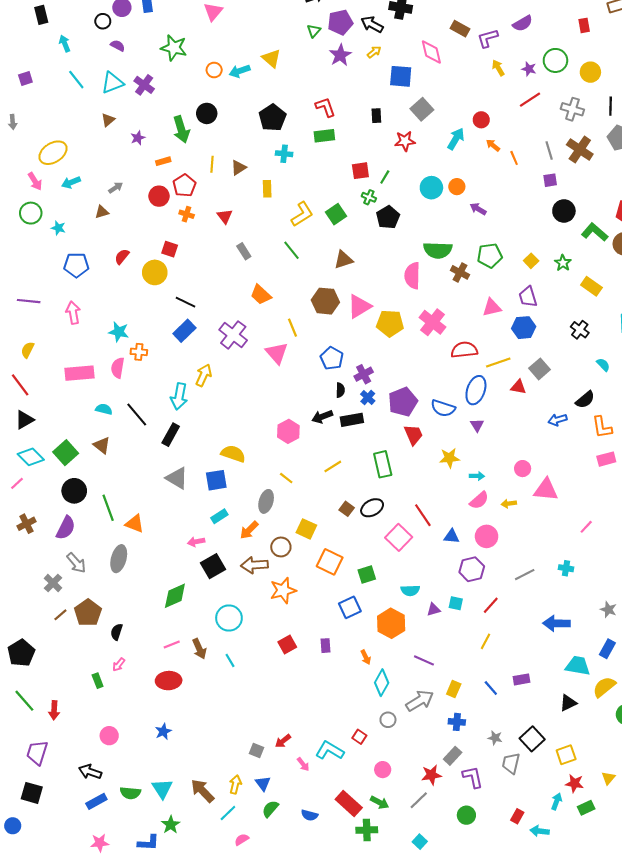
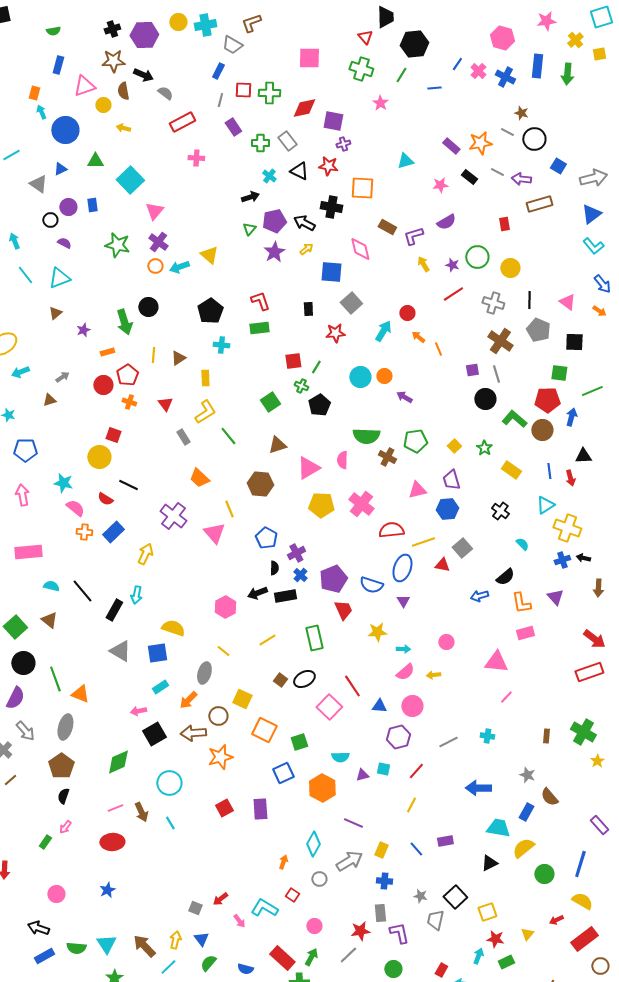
purple cross: (144, 85) -> (158, 242), moved
gray line: (549, 151) -> (496, 374), moved
yellow L-shape: (302, 214) -> (205, 412), moved
red semicircle: (122, 257) -> (105, 499), moved, turned -98
pink semicircle: (412, 276) -> (342, 460), size x0.7
pink triangle: (359, 306) -> (308, 468), moved
blue rectangle: (184, 331) -> (113, 532), moved
cyan star: (119, 332) -> (63, 483), moved
pink semicircle: (118, 368) -> (75, 508), moved, turned 120
cyan arrow: (179, 396) -> (136, 595), moved, size x0.7
pink triangle: (546, 490) -> (496, 662), moved
brown pentagon: (88, 613) -> (61, 766), moved
purple rectangle: (325, 646) -> (260, 809), size x1.5
orange arrow: (366, 657) -> (283, 862), moved, turned -136
green rectangle: (98, 681) -> (45, 842), turned 56
gray rectangle: (453, 756) -> (380, 913), turned -48
green arrow: (379, 802) -> (311, 957), turned -90

